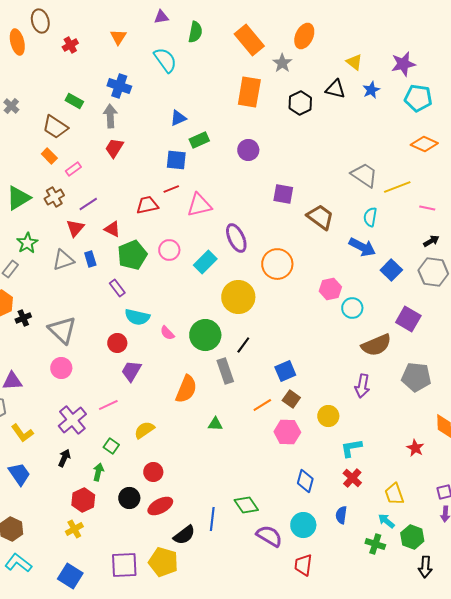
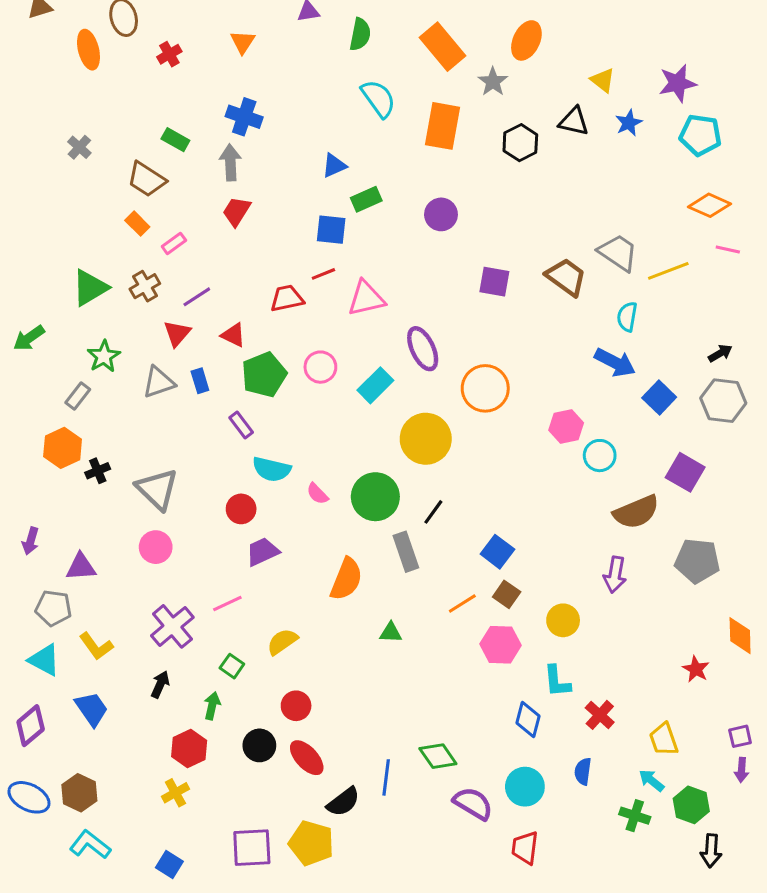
cyan semicircle: (165, 60) -> (378, 98), moved
pink line: (427, 208) -> (728, 250), moved
brown trapezoid: (320, 217) -> (566, 277), moved
purple trapezoid: (131, 371) -> (262, 552), turned 35
blue square: (285, 371) -> (497, 552), turned -30
cyan L-shape: (351, 448) -> (557, 681), moved, turned -85
red ellipse: (160, 506) -> (307, 758), turned 75
blue square: (70, 576) -> (169, 864), size x0.7

